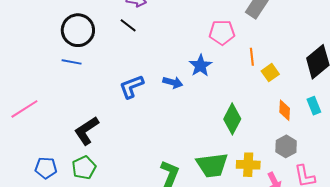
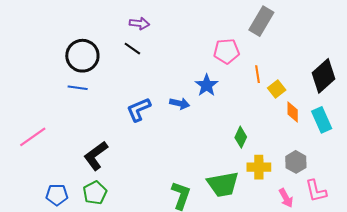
cyan rectangle: (314, 106) -> (322, 120), size x1.4
orange diamond: (285, 110) -> (293, 112), moved
green diamond: (232, 119) -> (241, 137), size x0.7
yellow cross: (248, 165) -> (259, 167), moved

